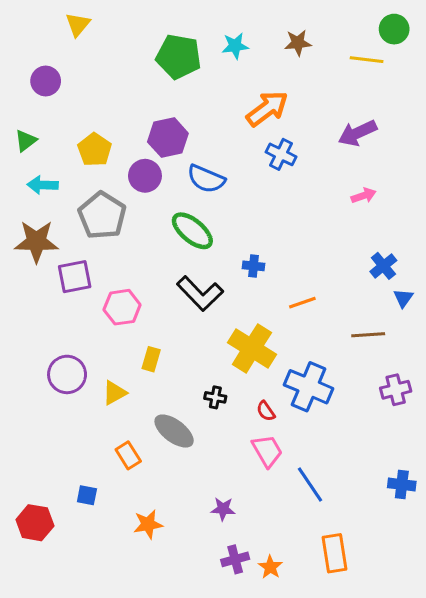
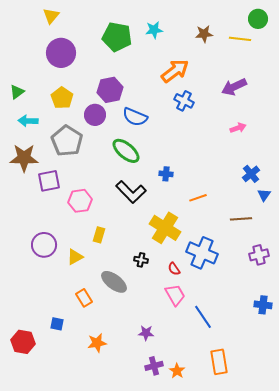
brown star: (298, 43) -> (204, 34), moved
purple circle: (46, 81) -> (61, 53), moved, size x1.5
blue cross: (402, 485) -> (263, 305), moved

